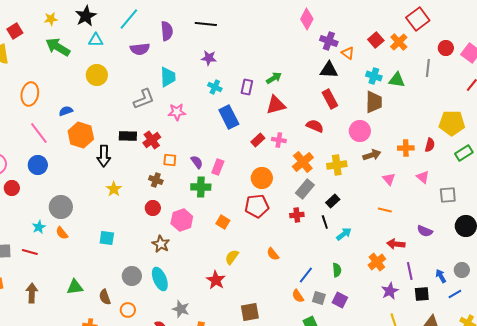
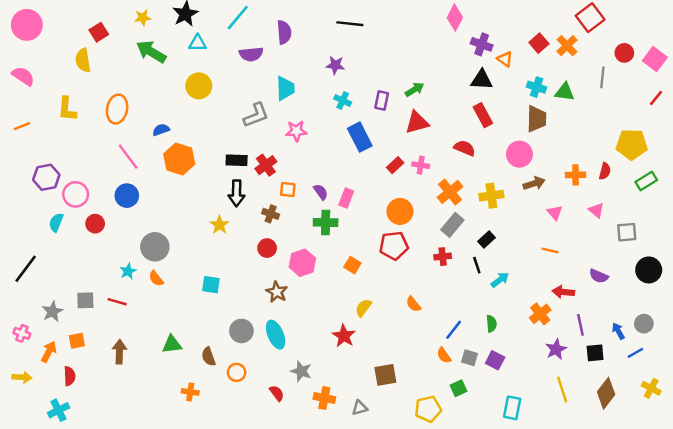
black line: (206, 24) -> (350, 24), moved
black arrow: (104, 156) -> (237, 193), moved

